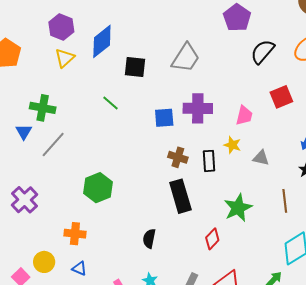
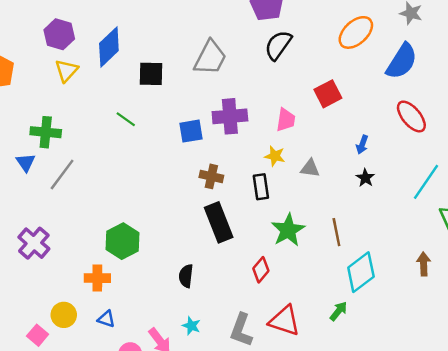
black semicircle: (262, 52) -> (278, 45), moved
black rectangle: (209, 161) -> (261, 187), moved
green hexagon: (98, 188) -> (123, 241), moved
brown line: (285, 201) -> (336, 232), moved

